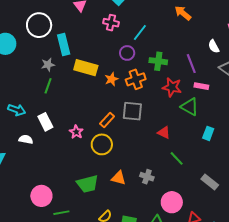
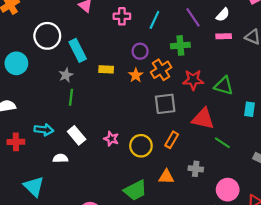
white semicircle: (214, 46) -> (223, 15), moved, turned -96
purple circle: (127, 53) -> (140, 51), moved
purple line: (191, 64) -> (193, 17), moved
yellow rectangle: (86, 68) -> (106, 69), size x0.6
pink rectangle: (201, 86) -> (224, 36), moved
red star: (172, 87) -> (193, 80), moved
orange rectangle: (107, 120) -> (172, 140), moved
red triangle: (164, 133) -> (203, 119), size x1.6

